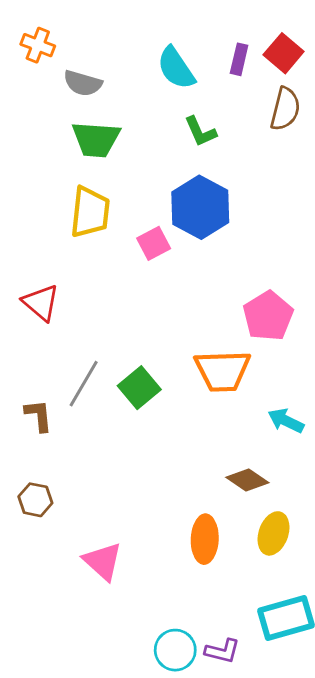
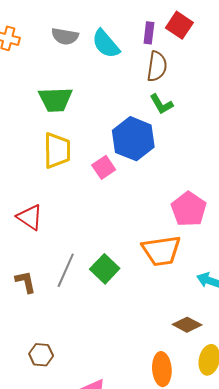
gray semicircle: (83, 83) -> (65, 36), moved
brown semicircle: (285, 109) -> (157, 66), moved
green L-shape: (200, 131) -> (161, 104), moved
brown L-shape: (39, 416) -> (26, 282), moved

